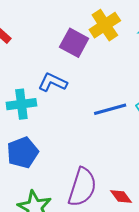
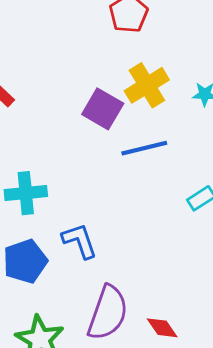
blue L-shape: (53, 82) -> (80, 241), moved, turned 44
blue line: (110, 109) -> (144, 148), moved

